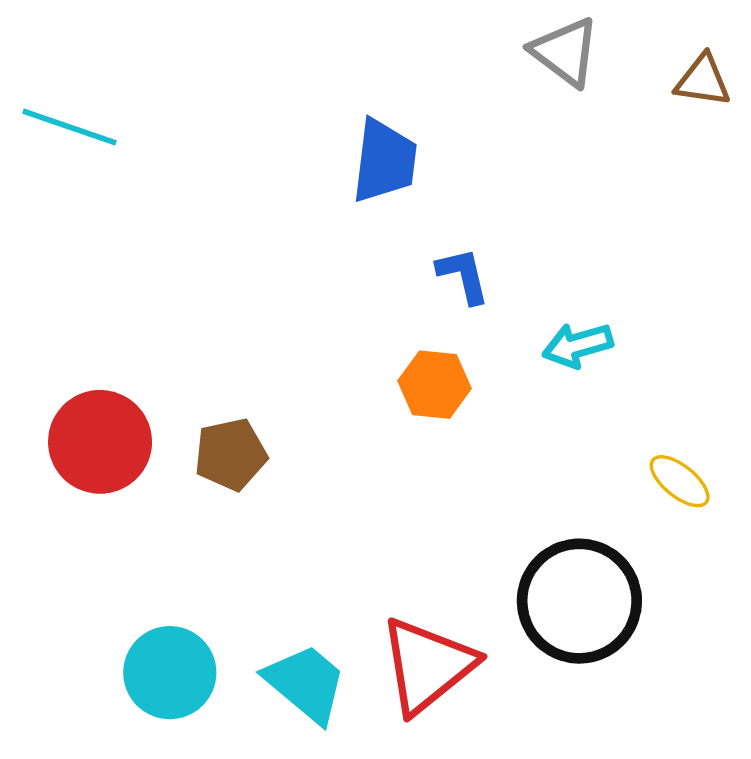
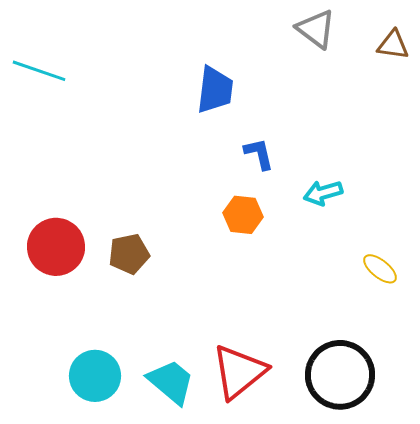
black circle: (579, 601) -> (340, 375), moved

